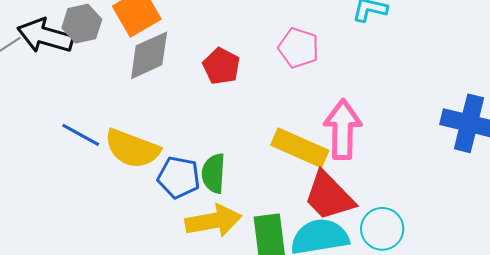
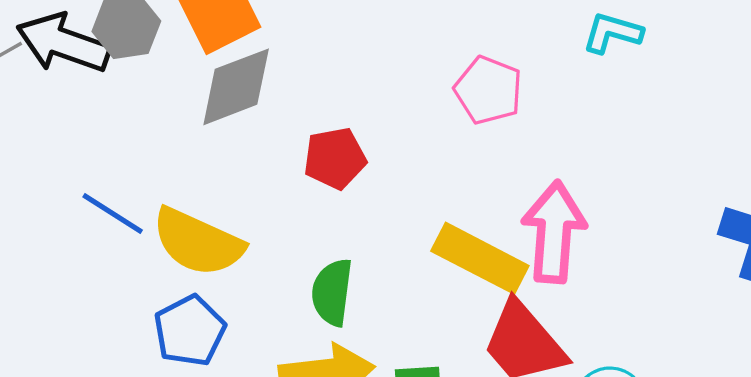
red pentagon: (221, 66) -> (335, 158), moved, turned 30
blue pentagon: (179, 177) -> (190, 331), moved, turned 30

